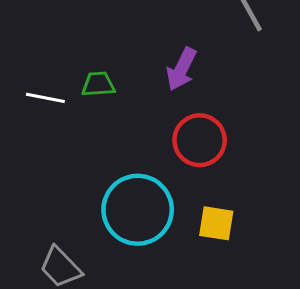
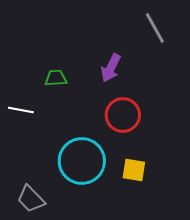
white line: (45, 98) -> (21, 110), moved

